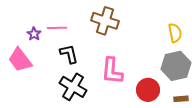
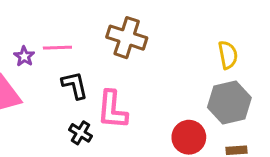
pink L-shape: (112, 71) -> (112, 110), moved
black cross: (73, 87) -> (81, 133), size x0.6

